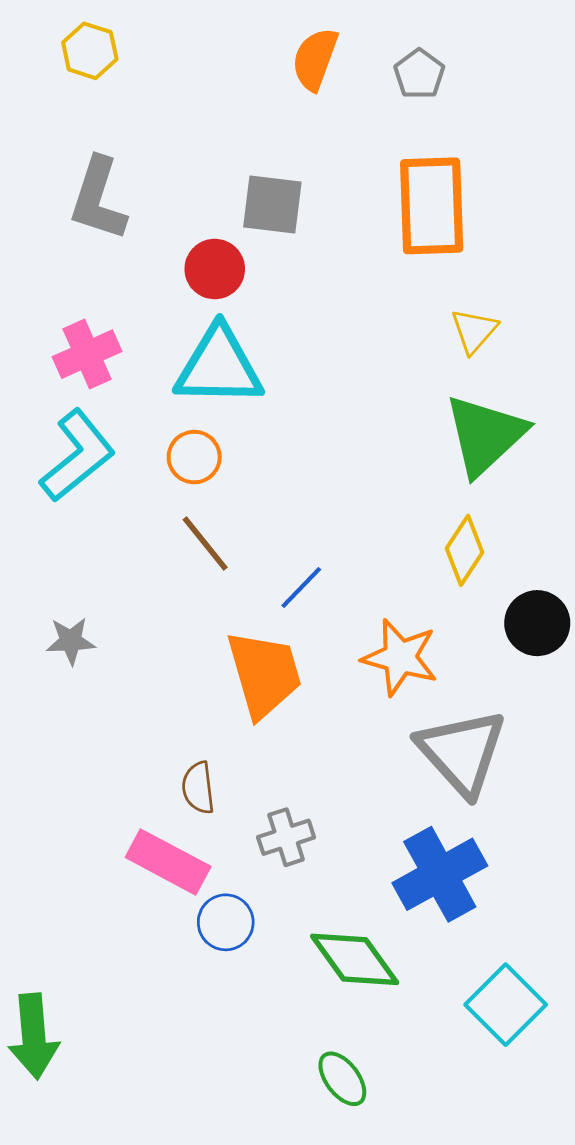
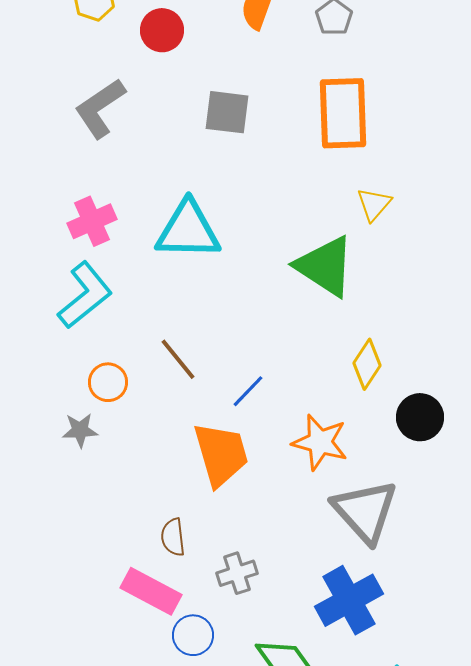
gray L-shape: (98, 199) -> (100, 108), turned 38
red circle: (215, 269) -> (162, 30), moved
green triangle: (485, 435) -> (325, 266), moved, turned -44
orange circle: (194, 457) -> (108, 382), moved

